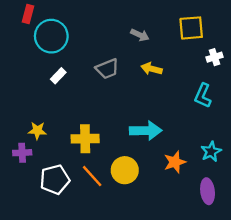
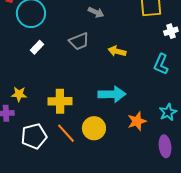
gray arrow: (140, 35) -> (96, 12), moved
yellow arrow: (152, 69) -> (117, 51), moved

